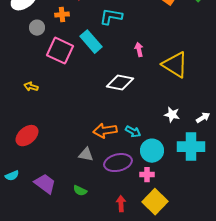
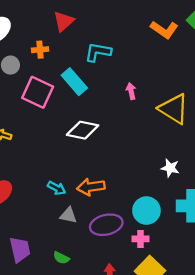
white diamond: (120, 83) -> (83, 130), moved
cyan arrow: (133, 132) -> (57, 188), moved
purple trapezoid: (45, 184) -> (20, 250), turned 40

